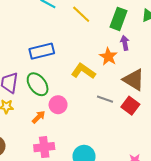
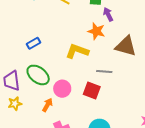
blue rectangle: (42, 51) -> (33, 43), size x0.6
red square: (130, 106) -> (92, 90), moved

